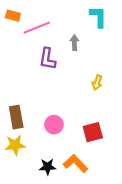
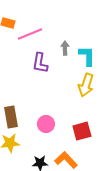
cyan L-shape: (98, 17) -> (87, 56), moved
yellow arrow: (97, 83) -> (86, 85), size x1.6

